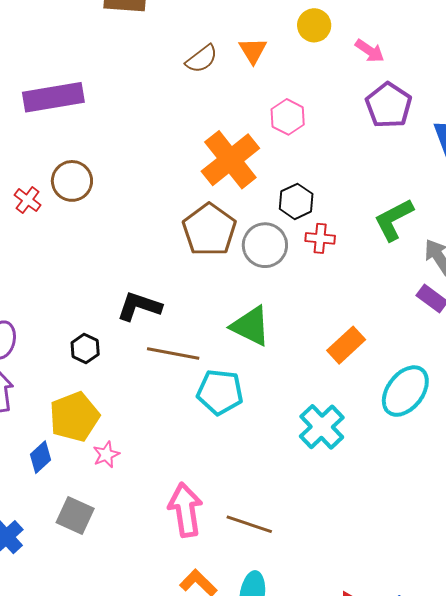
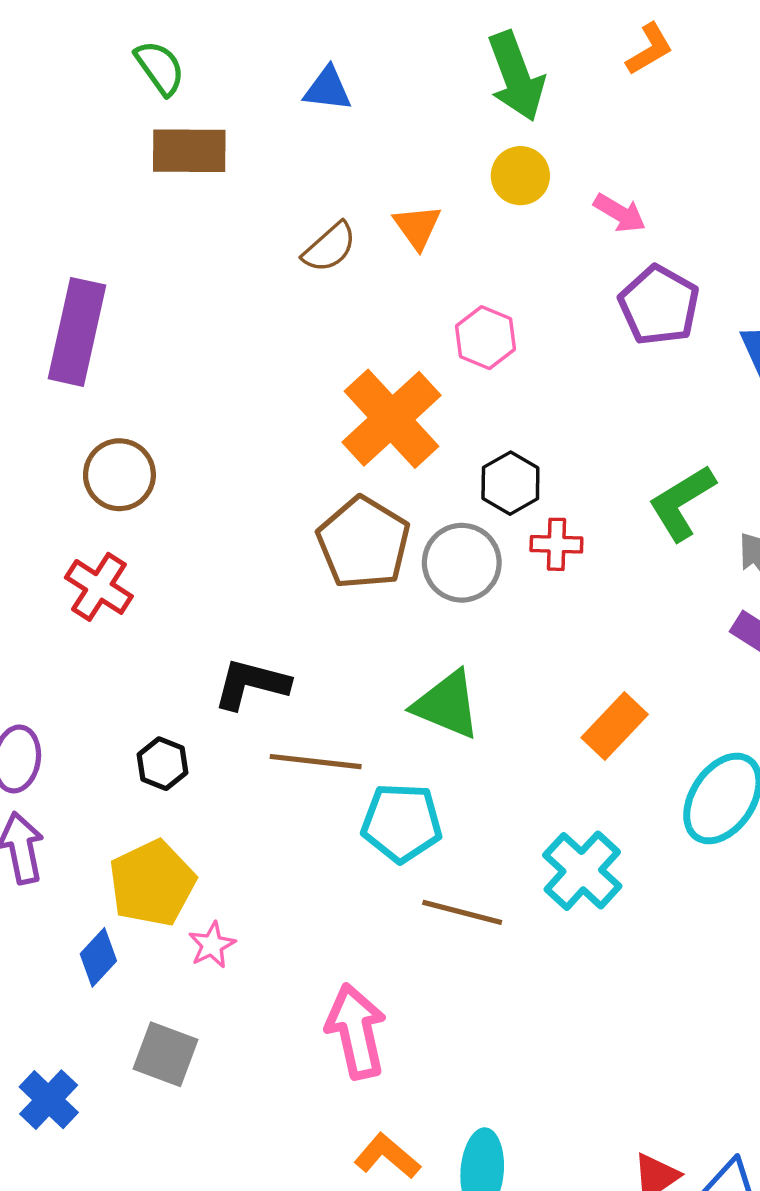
purple rectangle: (53, 97) -> (77, 332), turned -64
red cross: (28, 200) -> (99, 587), moved, size x1.4
brown line: (249, 524) -> (462, 912), moved

